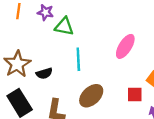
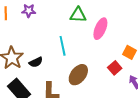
green triangle: (64, 26) -> (78, 15), moved
red square: (135, 95) -> (115, 68), turned -32

